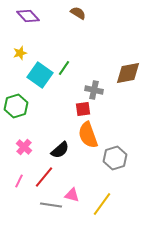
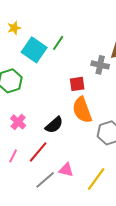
gray cross: (94, 90) -> (100, 65), moved
gray line: (51, 205) -> (45, 180), turned -50

